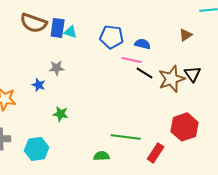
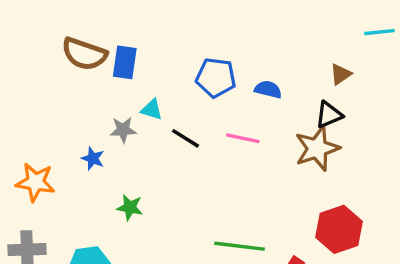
cyan triangle: (71, 32) -> (152, 110), moved
pink line: (132, 60) -> (243, 138), moved
black line: (145, 73) -> (185, 138), moved
black triangle: (193, 74) -> (329, 115), moved, turned 42

